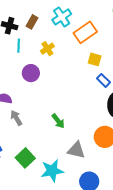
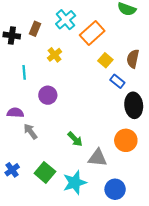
cyan line: (19, 46) -> (24, 72), moved
yellow square: (95, 59) -> (105, 60), turned 32
purple circle: (31, 73) -> (48, 95), moved
green arrow: (58, 121) -> (75, 139), moved

